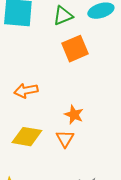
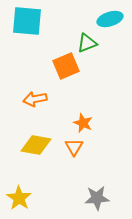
green triangle: (63, 16) -> (87, 43), moved
orange square: (75, 49) -> (66, 66), moved

